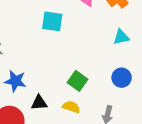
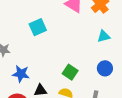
cyan square: (52, 21) -> (38, 27), moved, turned -30

